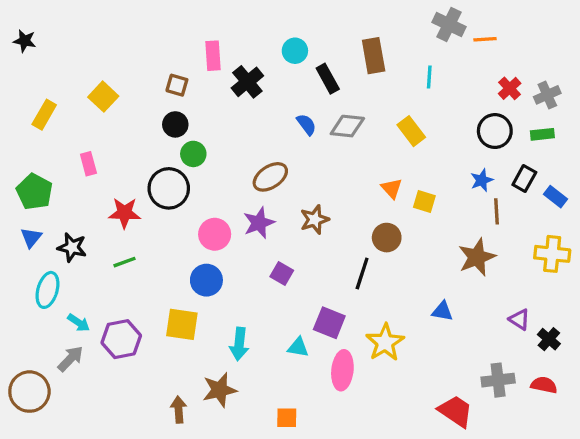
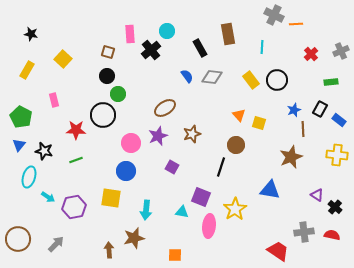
black star: (25, 41) -> (31, 34), moved
cyan circle: (295, 51) -> (167, 31), moved
gray cross: (547, 95) -> (341, 51), moved
black circle: (495, 131) -> (277, 80), moved
blue triangle: (442, 311) -> (270, 190), size x1.5
gray arrow: (70, 359) -> (56, 244), moved

